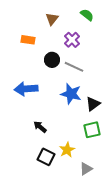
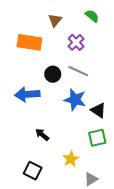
orange rectangle: (28, 40) -> (29, 42), size x1.6
black circle: (52, 60) -> (53, 74), moved
black triangle: (93, 104) -> (98, 110), turned -49
black square: (46, 157) -> (33, 171), moved

